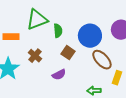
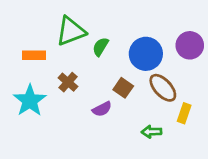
green semicircle: (58, 31) -> (101, 47), turned -144
brown square: (68, 53) -> (123, 88), moved

